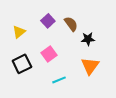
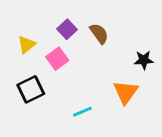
black star: (88, 39) -> (144, 60), moved
pink square: (49, 54) -> (57, 59), moved

